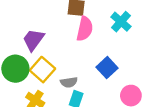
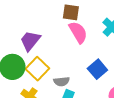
pink semicircle: (85, 29) -> (78, 32), turned -45

